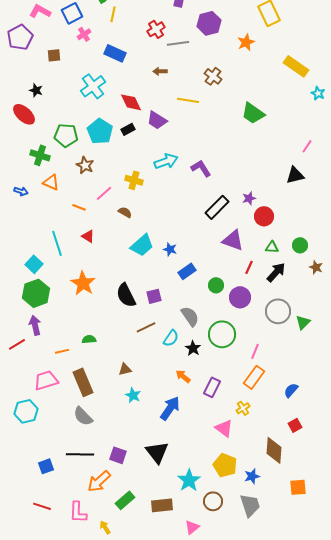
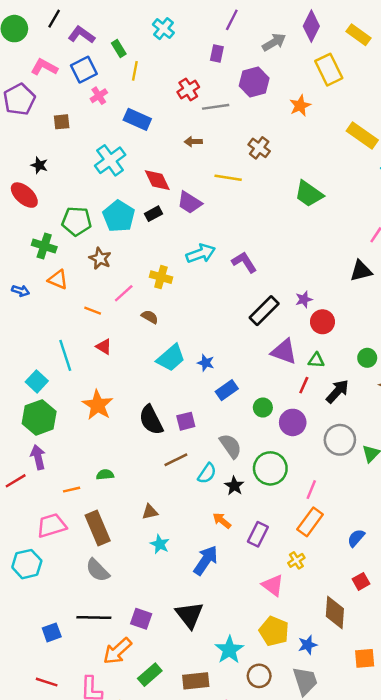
green triangle: (272, 247) -> (316, 360), moved

